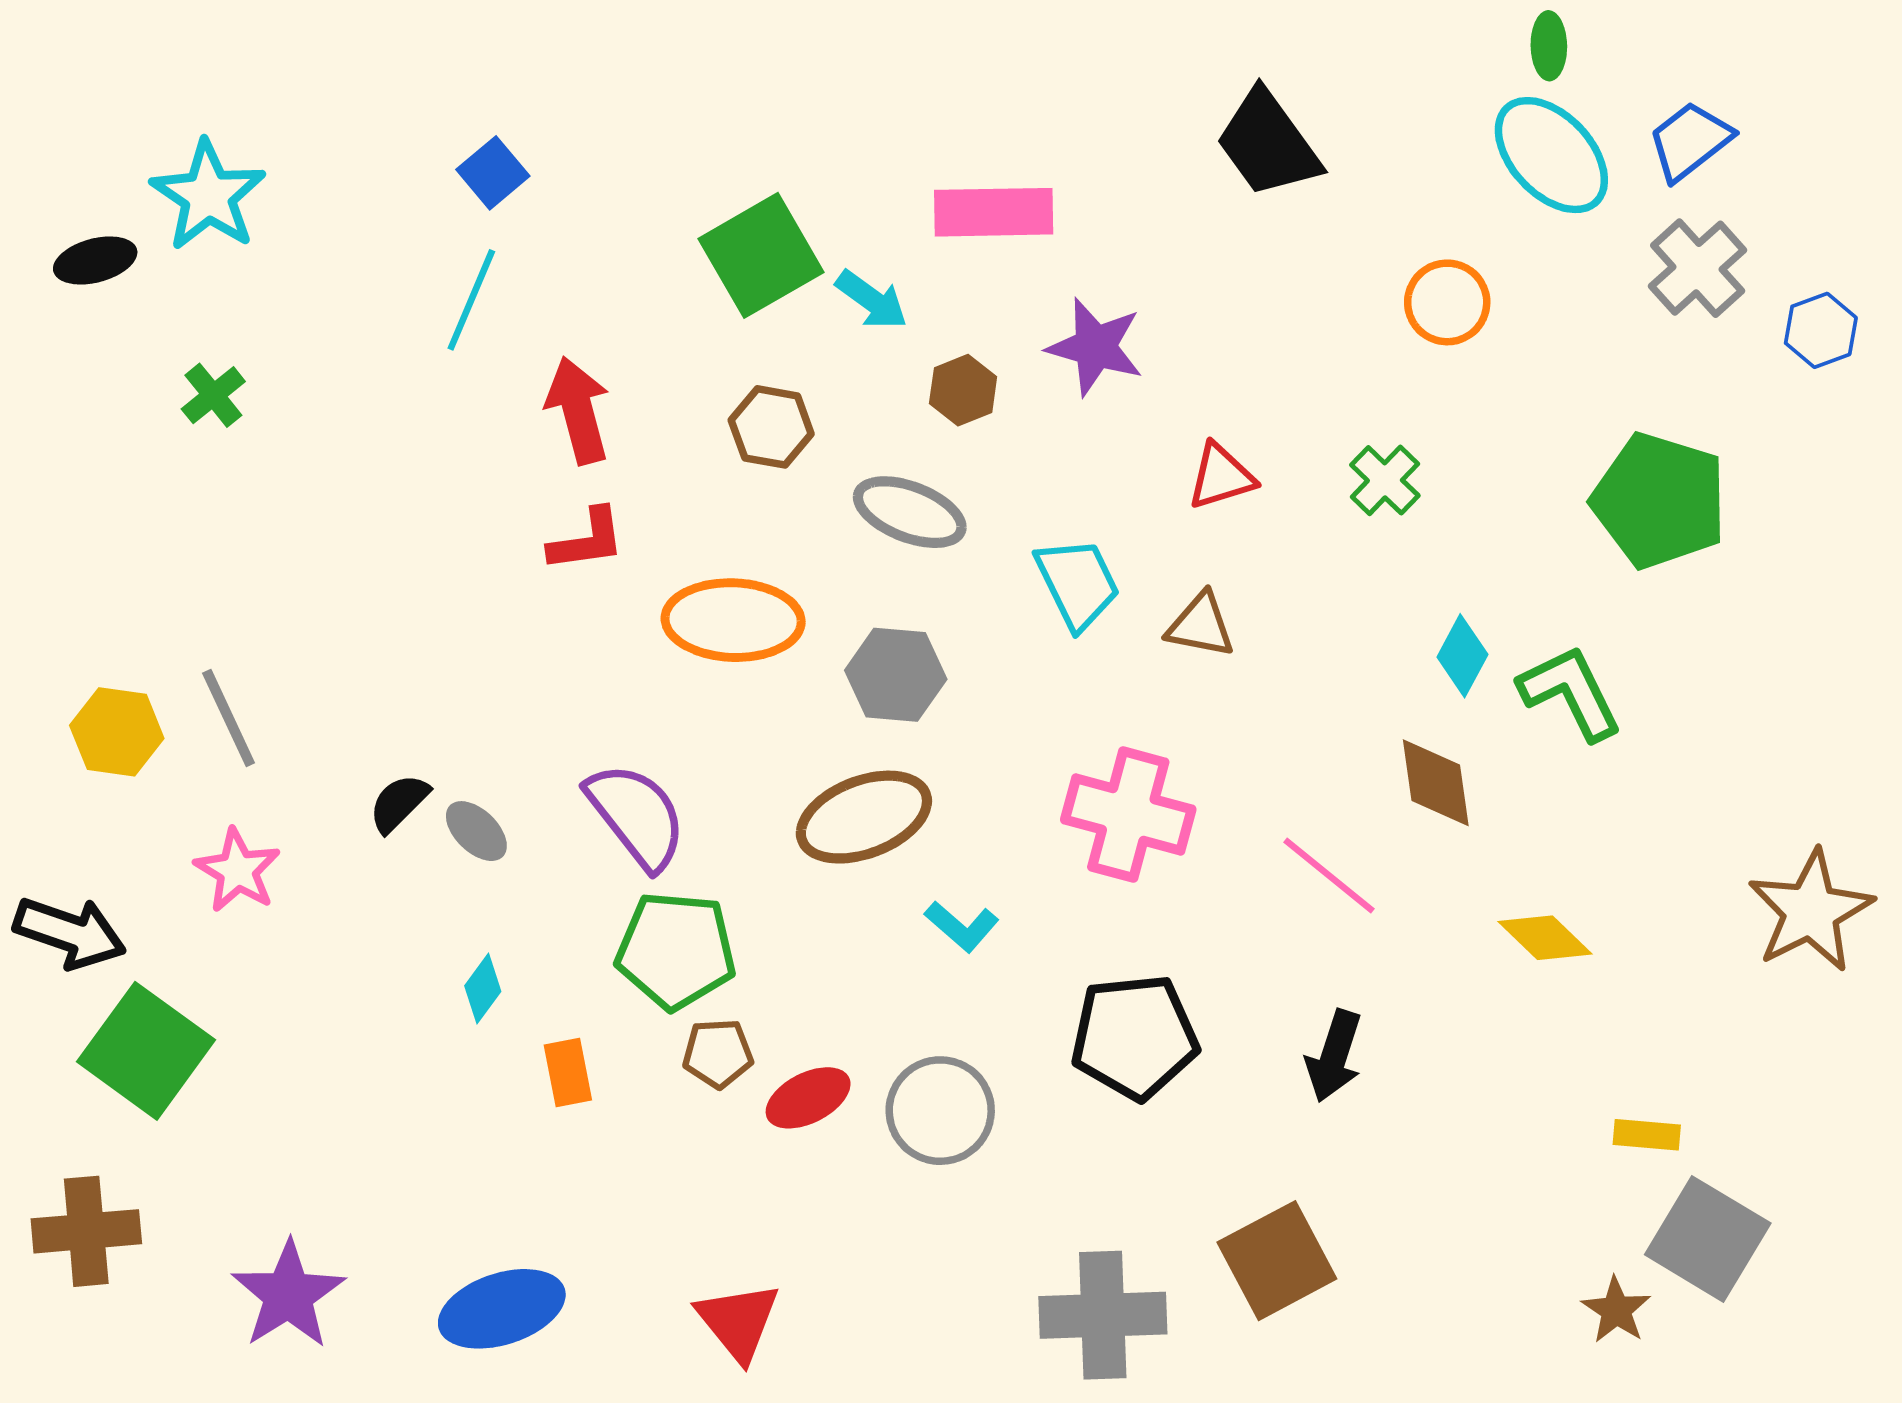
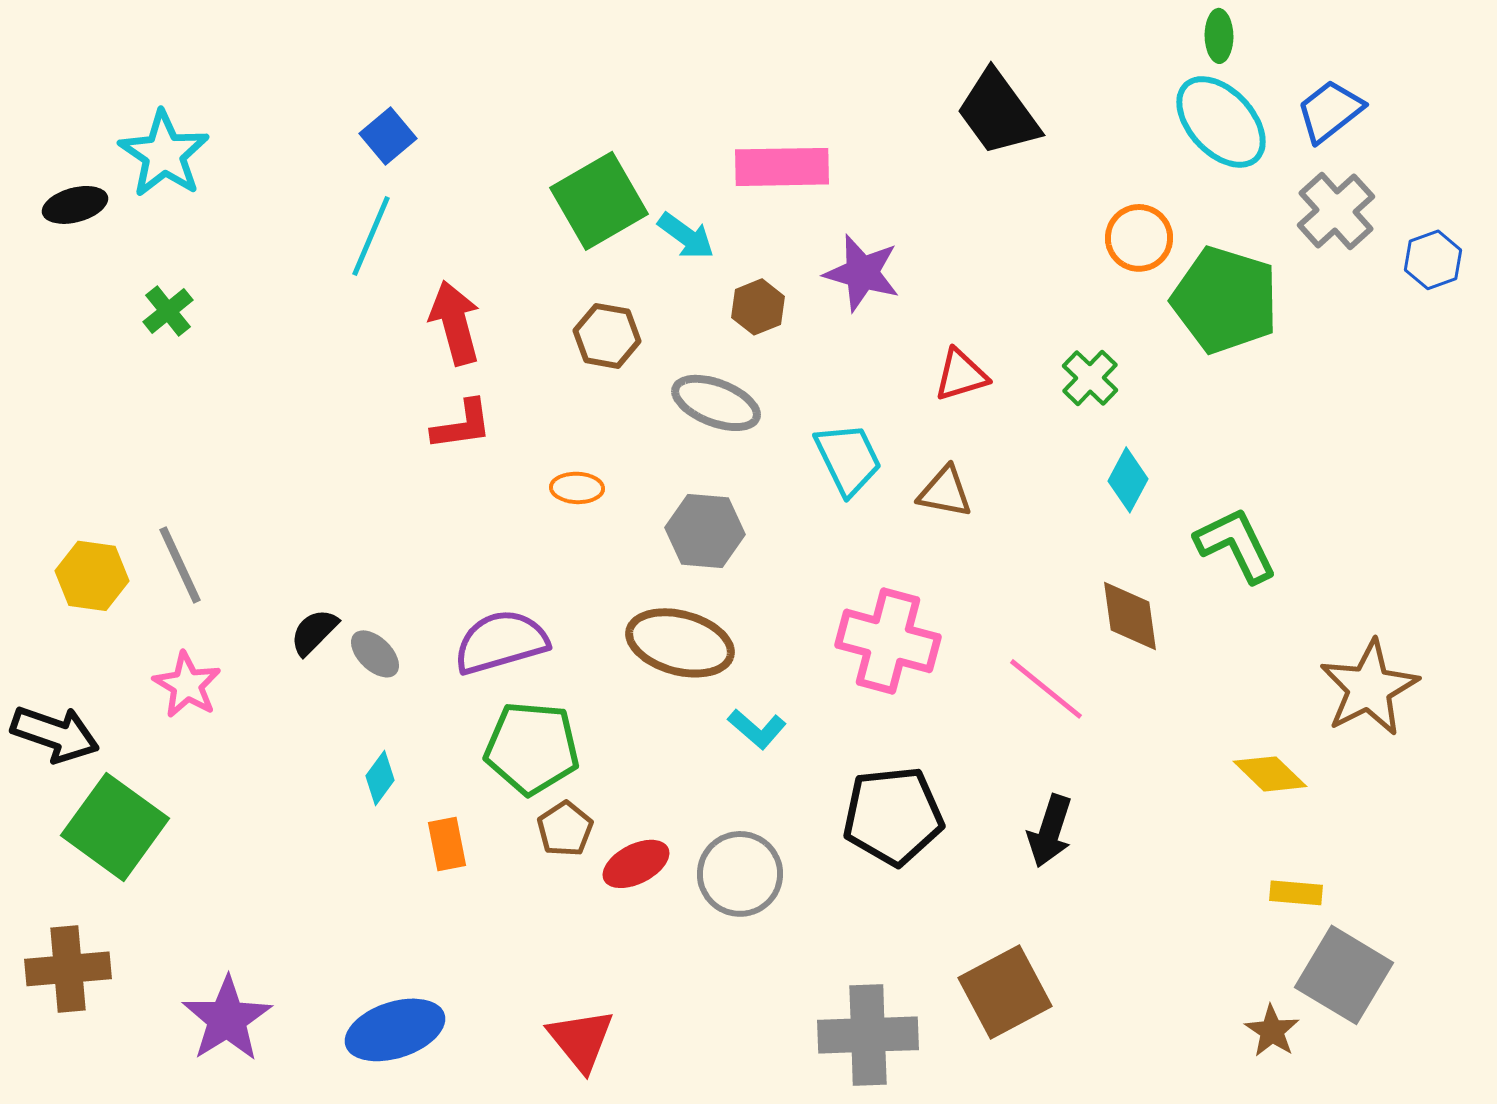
green pentagon: (1659, 501) -> (1225, 300), moved
orange ellipse: (733, 620) -> (577, 488), size x0.5
cyan diamond: (1462, 656) -> (1128, 480), moved
purple semicircle: (637, 816) -> (501, 642), turned -68
brown ellipse: (864, 817) -> (680, 643), turned 36
brown star: (1811, 911) -> (1369, 688), moved
yellow diamond: (1545, 938) -> (1270, 774), moved
brown pentagon: (718, 1053) -> (565, 829), turned -30

